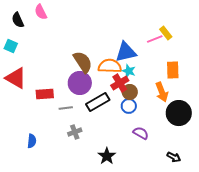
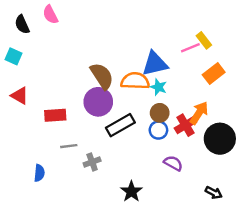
orange rectangle: (173, 70) -> (214, 74), moved, turned 54
red triangle: (16, 78) -> (20, 96), size x0.7
red cross: (120, 83) -> (185, 125), moved
orange arrow: (162, 92) -> (199, 113), turned -126
gray line: (66, 108) -> (69, 146), moved

